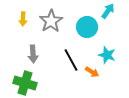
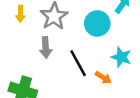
gray arrow: (33, 54) -> (46, 47), moved

